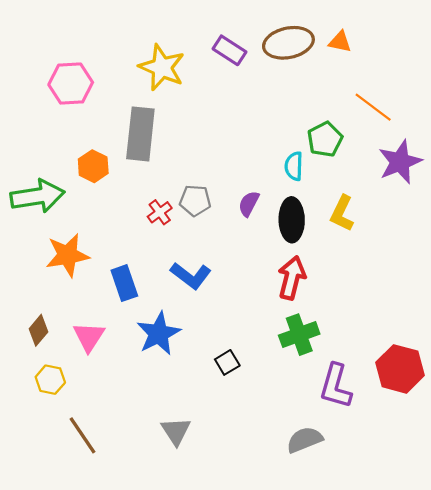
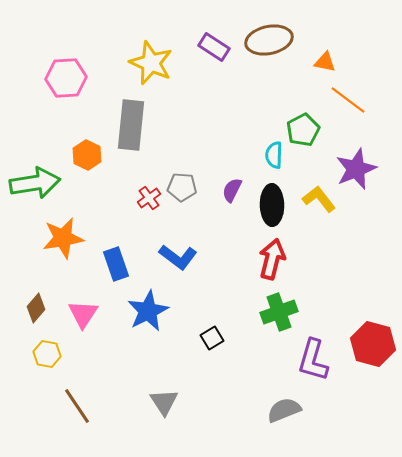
orange triangle: (340, 42) -> (325, 62), moved
purple star: (400, 162) -> (356, 169), moved
yellow L-shape: (342, 213) -> (319, 199), turned 116

